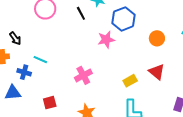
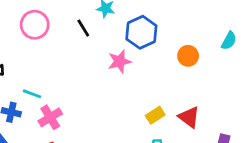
red triangle: (157, 72) -> (189, 117), moved
pink cross: (83, 75) -> (50, 117), moved

